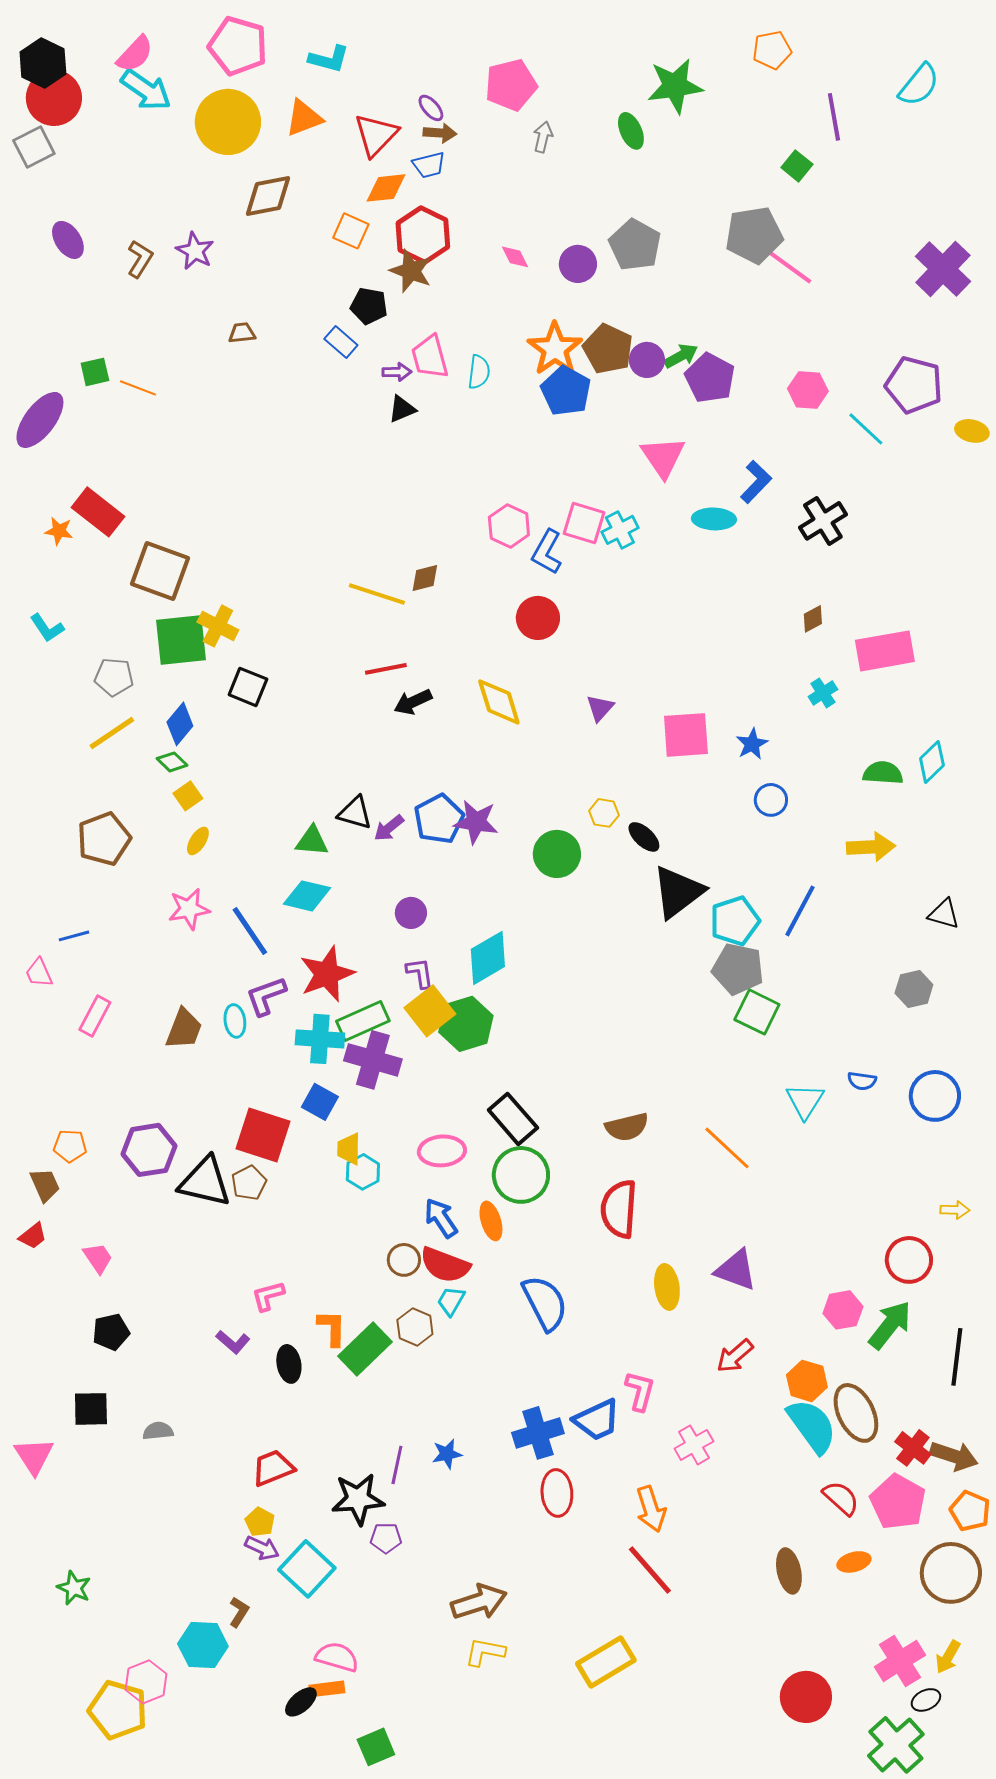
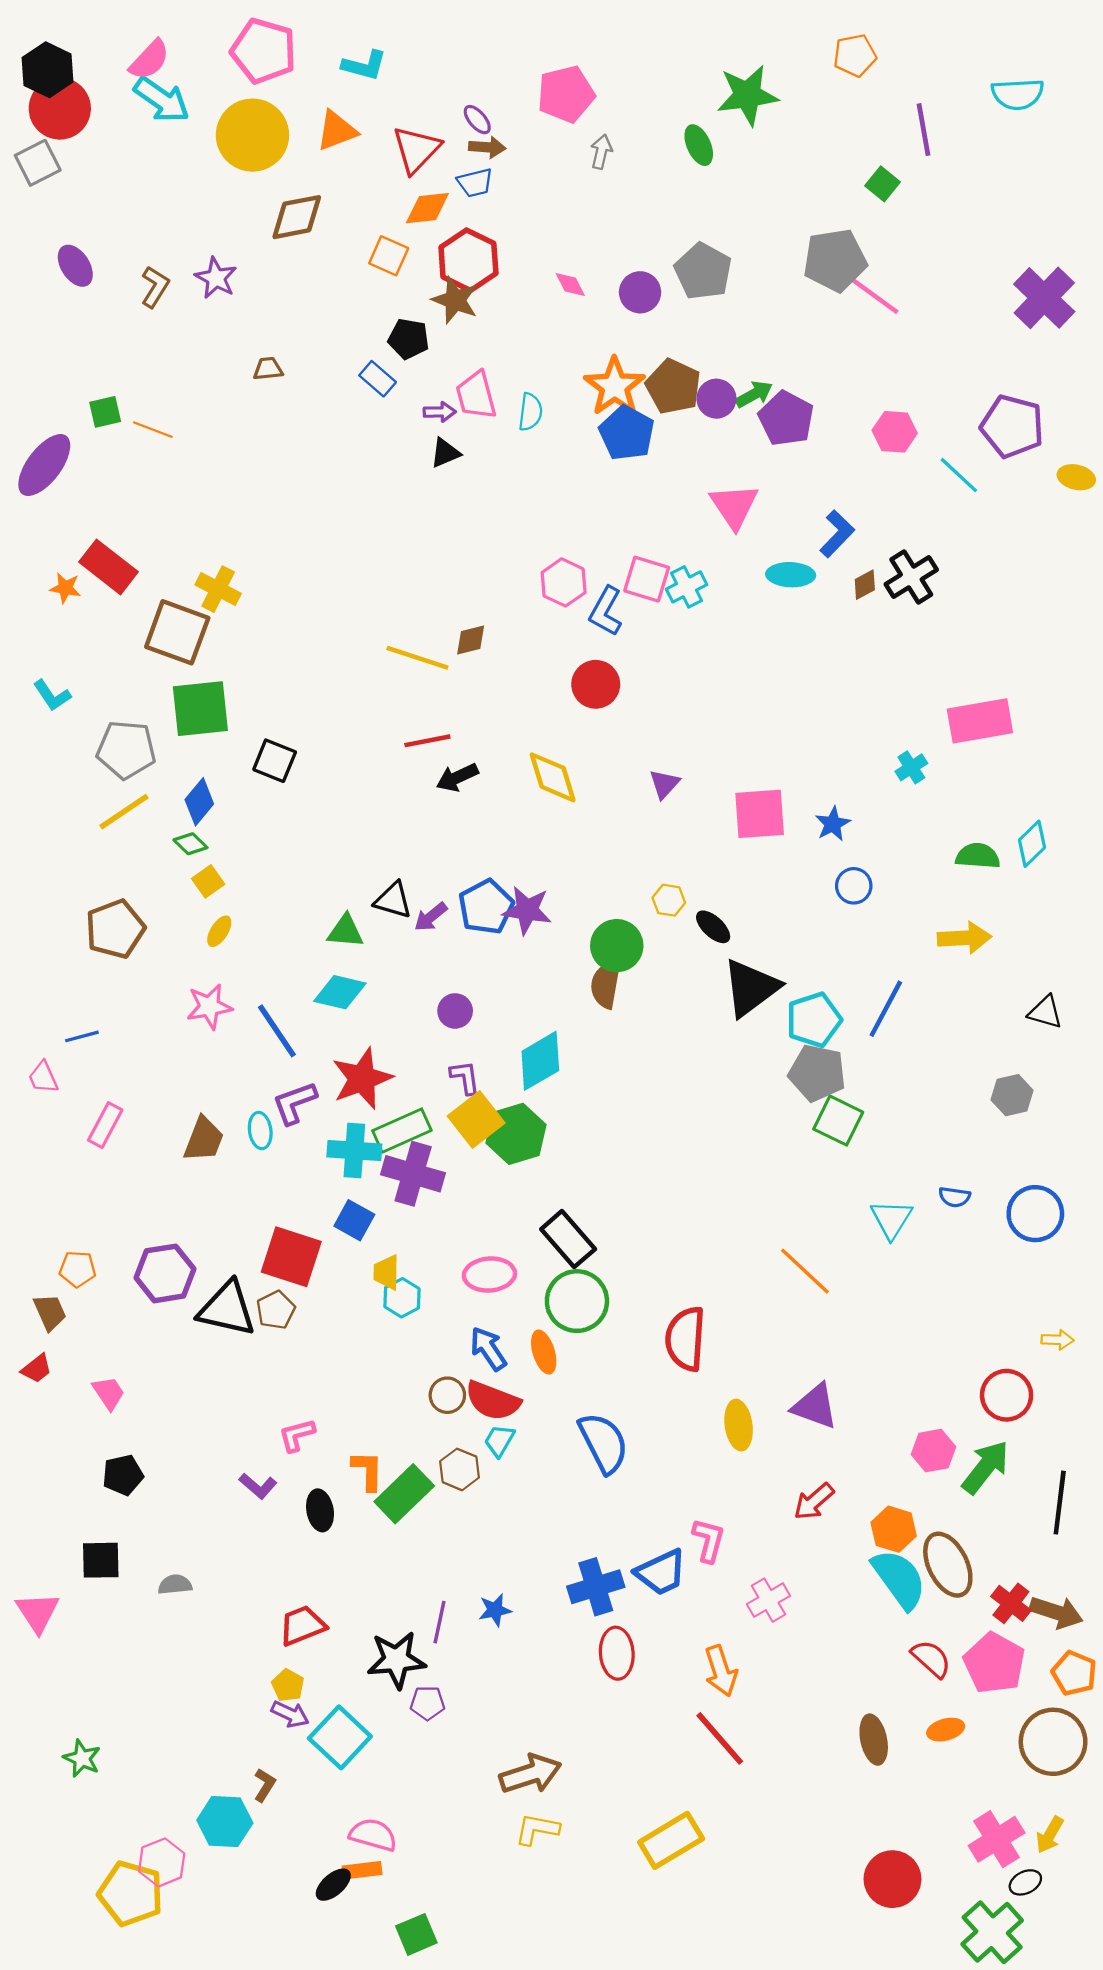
cyan semicircle: (919, 85) -> (1018, 94), turned 48
brown diamond: (813, 619) -> (865, 585), moved
yellow cross: (218, 626) -> (218, 589), moved
gray pentagon: (114, 677) -> (126, 750), size x1.4
brown semicircle: (627, 1127) -> (606, 984), moved, turned 114

